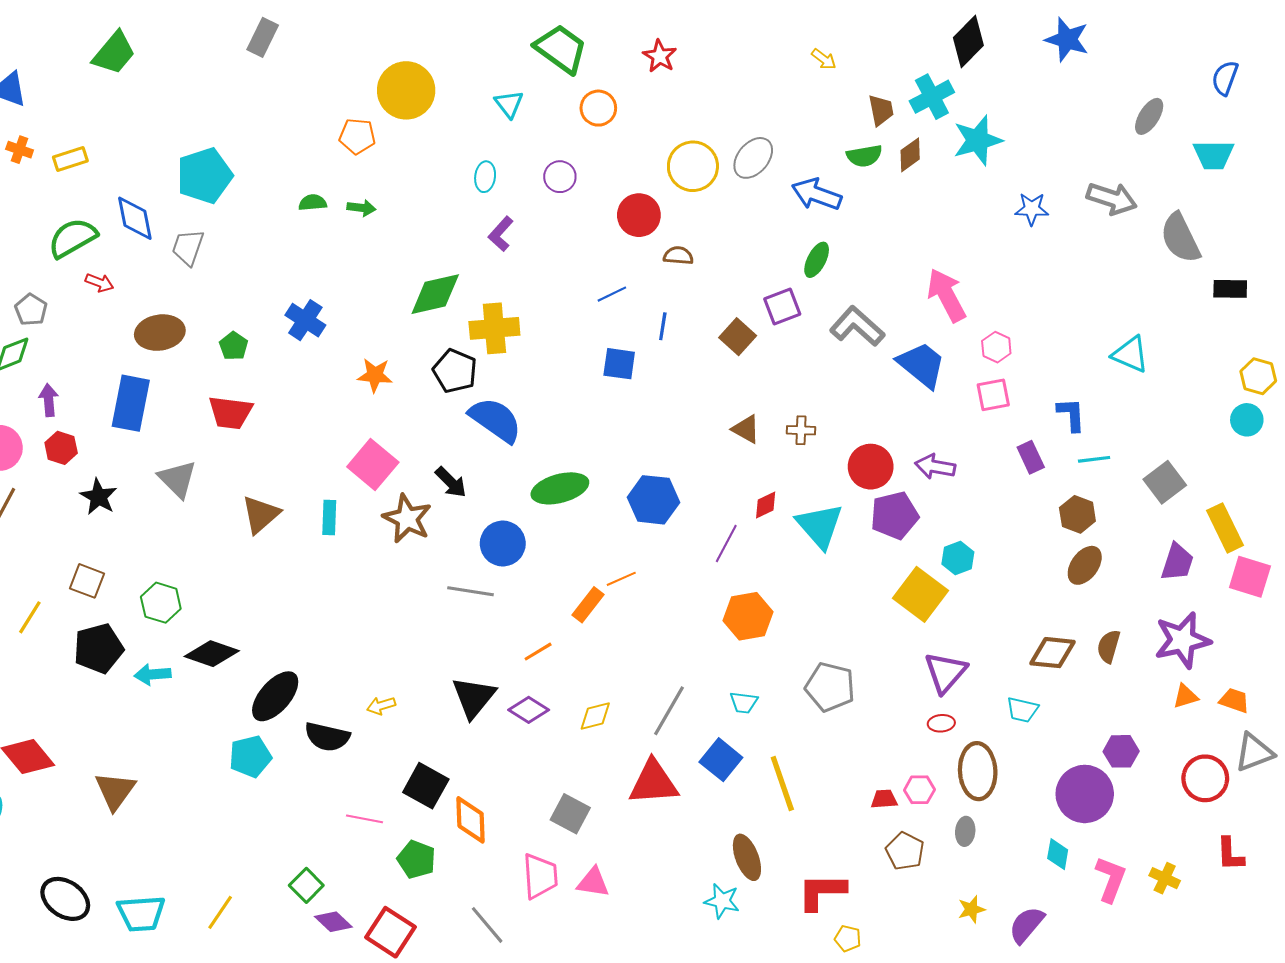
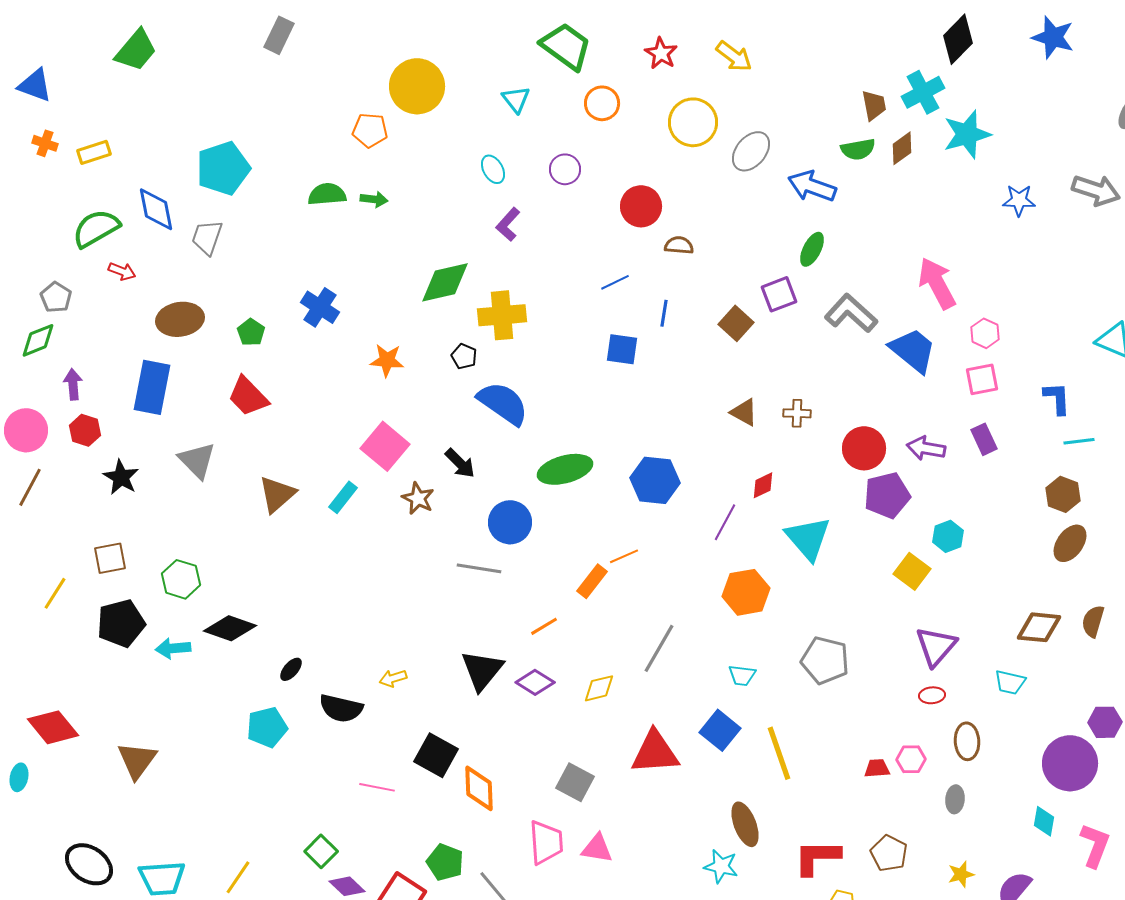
yellow arrow: (824, 59) -> (734, 56), moved, size x1.5
yellow circle: (693, 166) -> (693, 122), moved
cyan ellipse: (485, 177) -> (493, 169), turned -36
green semicircle: (313, 203) -> (327, 194), size x1.4
black pentagon: (455, 371) -> (464, 356), size x0.6
red trapezoid: (230, 413) -> (248, 396), turned 39
purple rectangle: (1031, 457) -> (984, 439), moved
cyan rectangle: (329, 518) -> (343, 497), turned 36
brown star: (407, 519) -> (418, 498), size x0.7
cyan triangle: (820, 526) -> (808, 538), moved
brown square: (87, 581) -> (110, 558), turned -32
yellow square: (921, 594) -> (912, 571), size x0.7
black ellipse: (275, 696) -> (291, 669), size x0.5
gray line: (669, 711) -> (659, 648), moved
brown ellipse: (978, 771) -> (967, 741), size x0.7
brown pentagon: (905, 851) -> (889, 853), moved
green pentagon: (416, 859) -> (445, 862), moved

